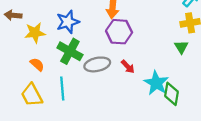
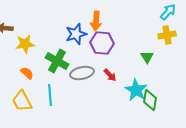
blue star: (68, 22) -> (76, 34), moved
green triangle: (181, 47) -> (147, 57), moved

